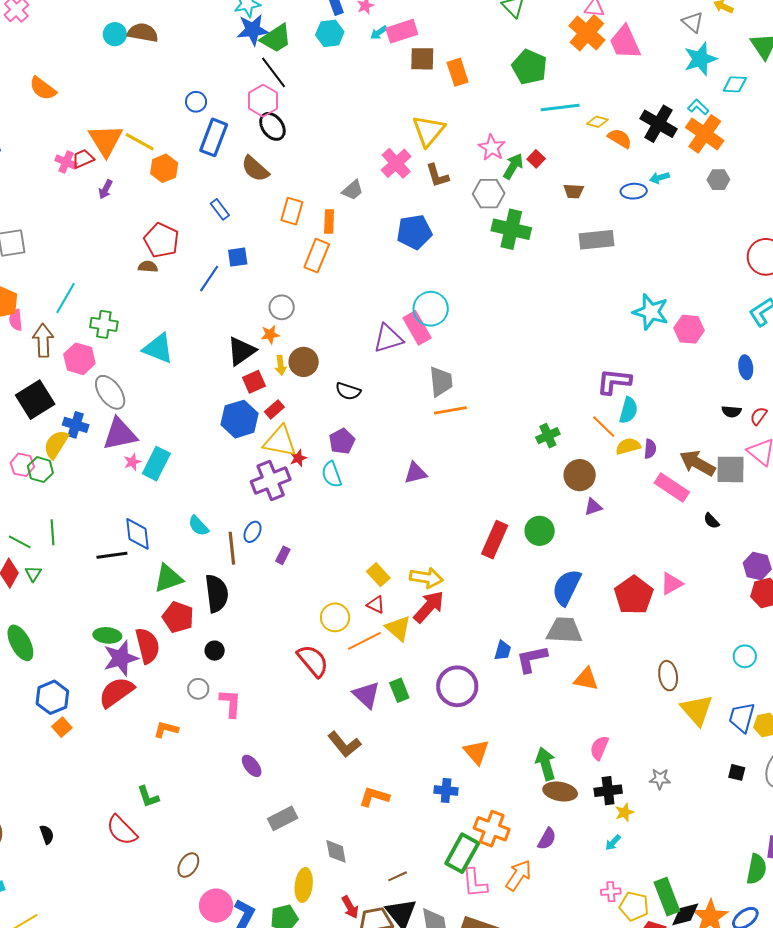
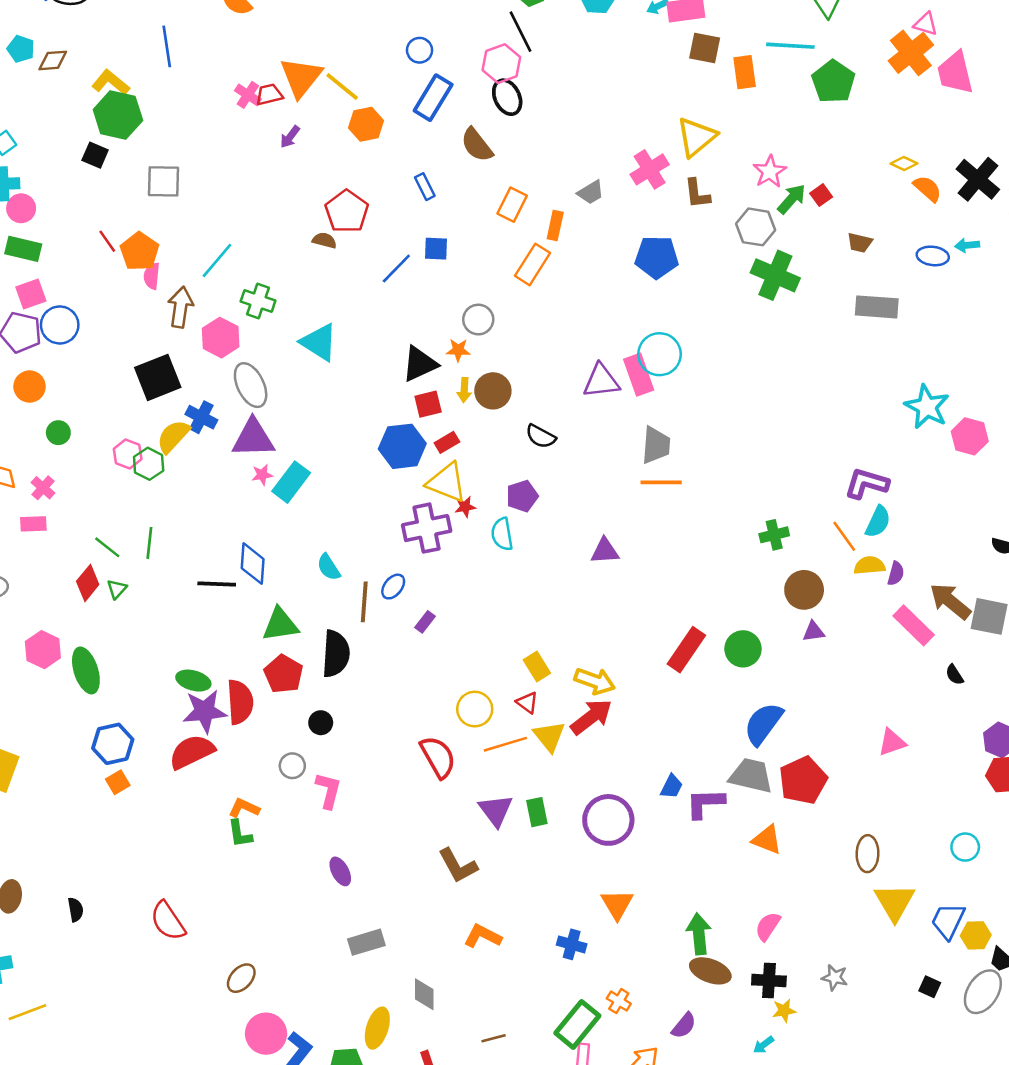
cyan line: (560, 107) -> (790, 46), moved
red pentagon: (634, 595) -> (803, 780), moved
green L-shape: (148, 797) -> (240, 834), moved
orange cross: (492, 829) -> (619, 1001), size x0.6

